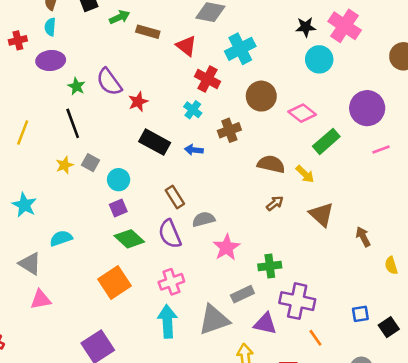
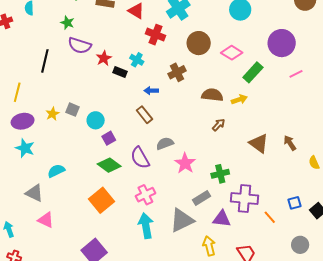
purple ellipse: (51, 60) -> (23, 121), moved
purple semicircle: (109, 82) -> (80, 46), turned -30
green star: (76, 86) -> (67, 23), moved
cyan cross: (193, 110) -> (137, 60), moved
black line: (73, 123) -> (45, 61), moved, turned 40
black rectangle: (155, 142) -> (120, 72), moved, size x0.6
yellow arrow: (305, 174) -> (239, 100), turned -56
brown rectangle: (175, 197) -> (144, 115), moved
purple square: (118, 208) -> (109, 138), moved
brown triangle: (321, 214) -> (259, 143), moved
pink triangle: (41, 299) -> (46, 220), turned 42
orange line: (315, 338) -> (270, 217), moved

